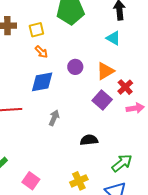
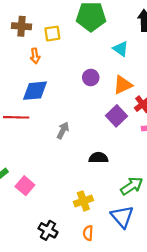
cyan triangle: (113, 38) -> (121, 49), moved
orange arrow: (41, 52) -> (35, 56), moved, turned 32
blue diamond: (42, 82) -> (35, 91), moved
pink square: (31, 181) -> (25, 186), moved

